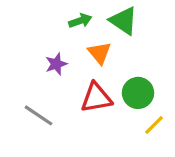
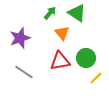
green arrow: (80, 21) -> (50, 13), turned -32
purple star: (56, 64) -> (20, 38), moved, size x1.5

